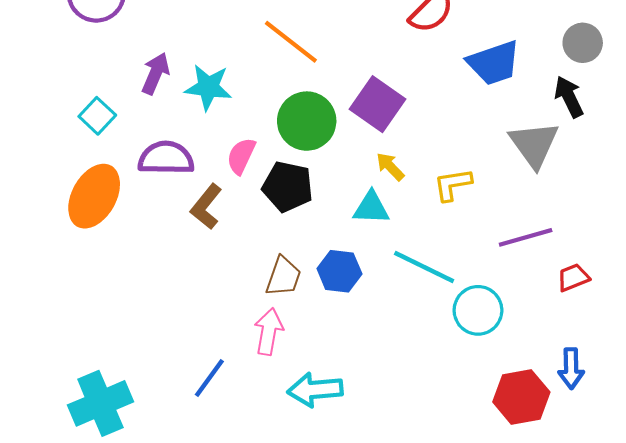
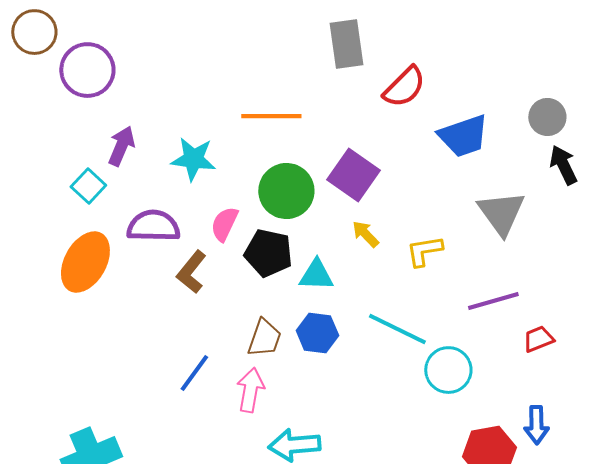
orange line: (291, 42) -> (271, 116), turned -38
purple arrow: (155, 73) -> (121, 146), moved
black arrow: (569, 97) -> (563, 165), moved
cyan triangle: (371, 208) -> (316, 275), moved
blue line: (209, 378) -> (194, 373), moved

